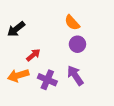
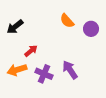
purple circle: (77, 44) -> (91, 29), moved

